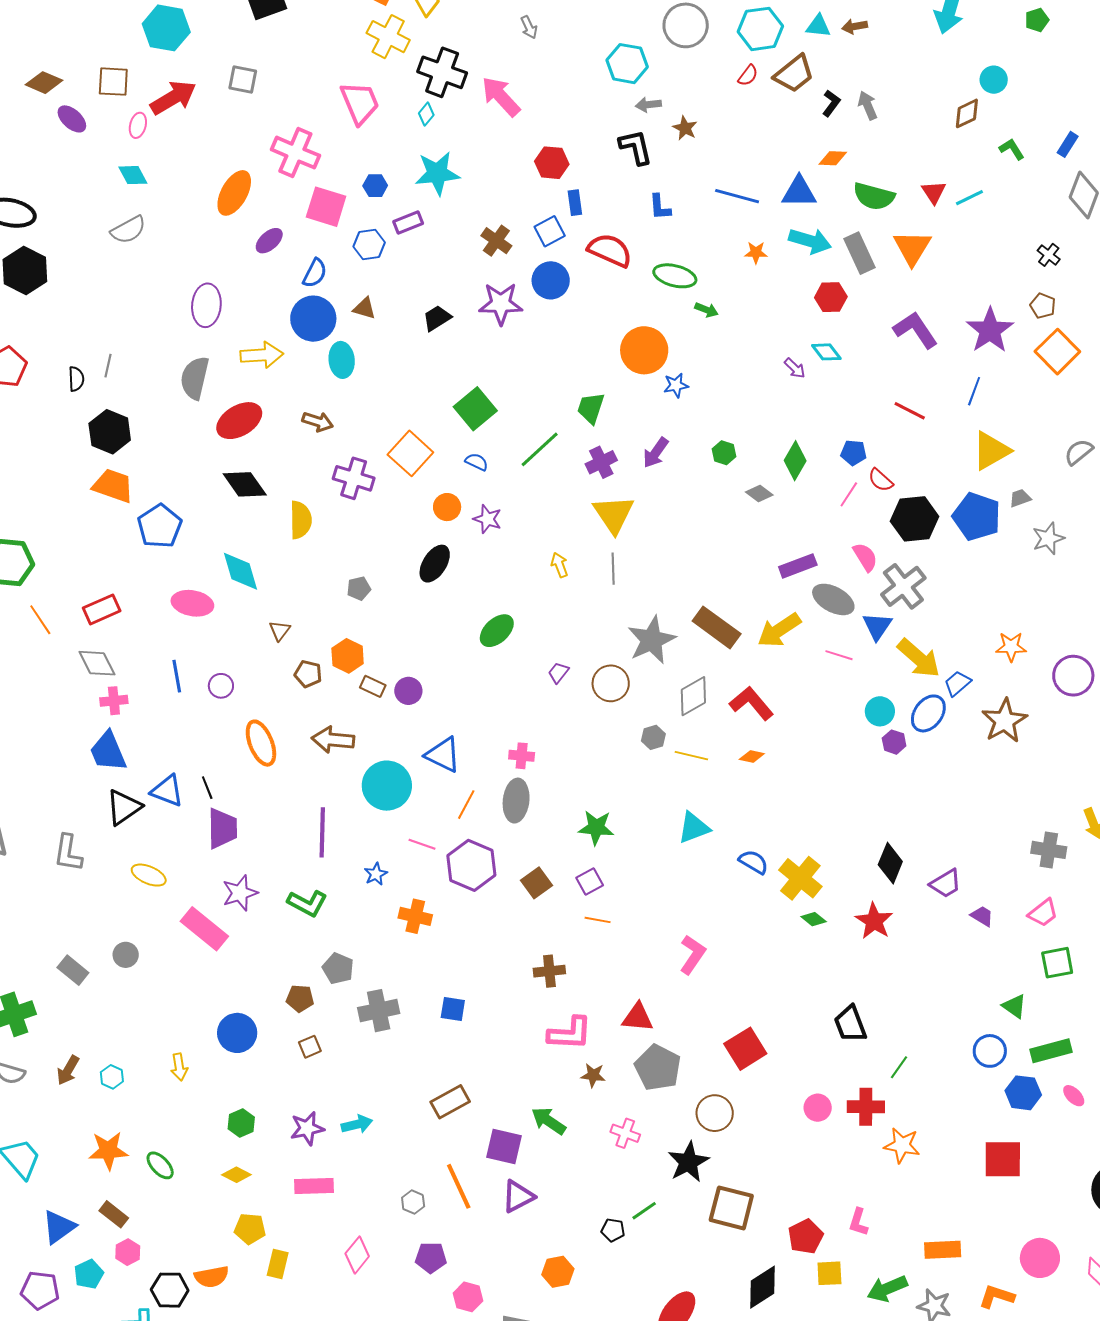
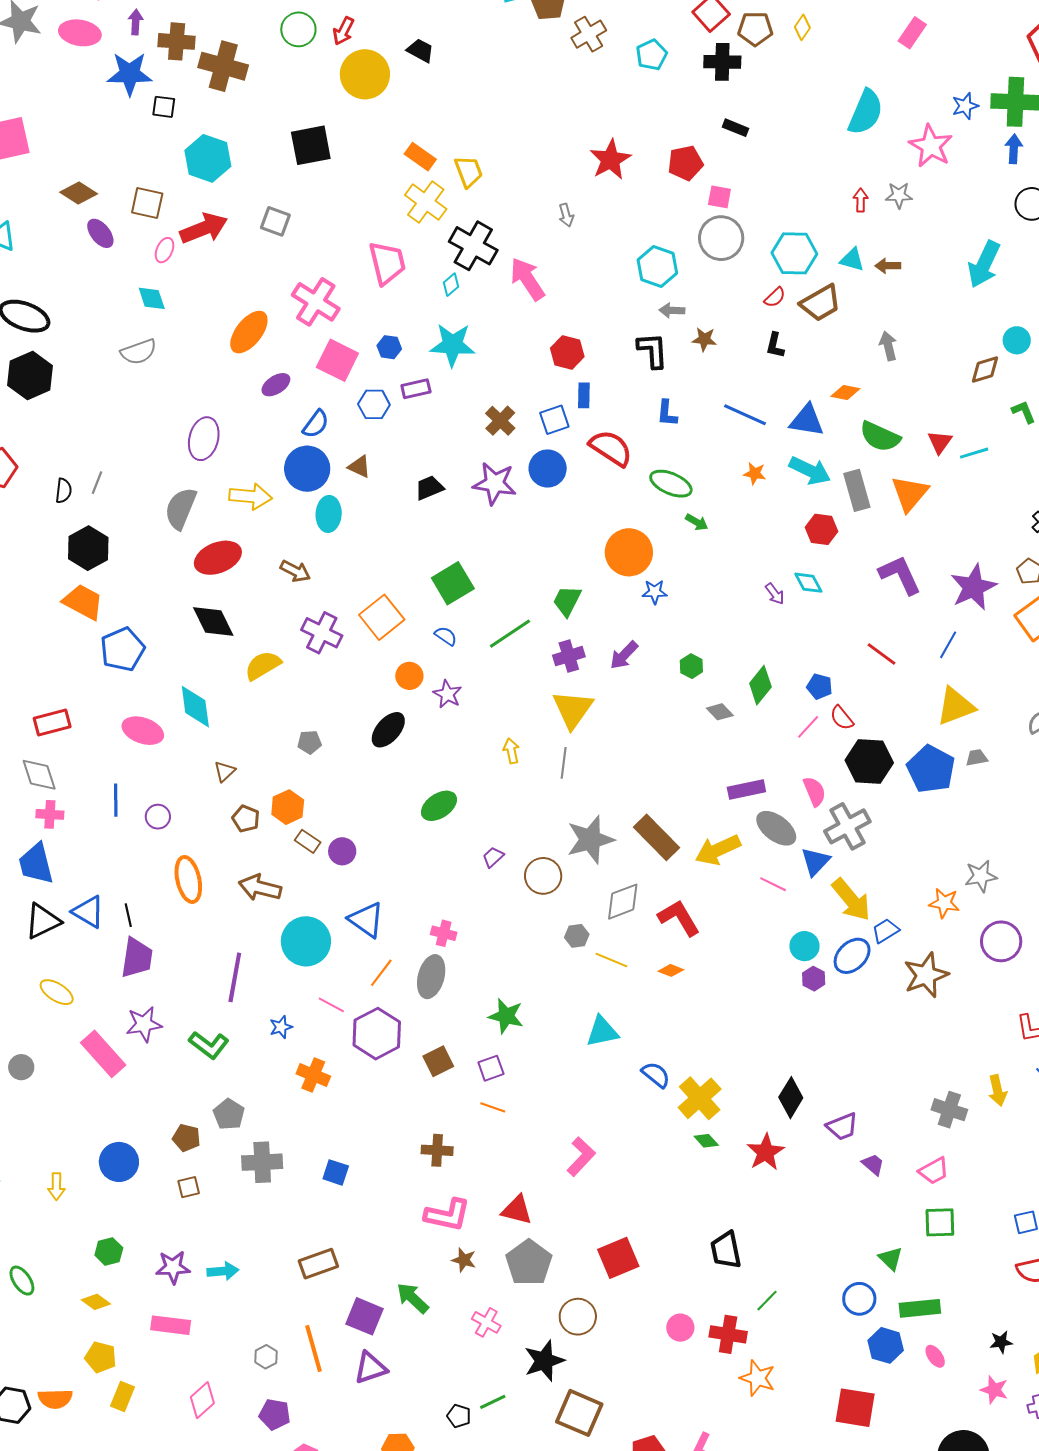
black L-shape: (831, 103) -> (775, 345), moved, turned 148
brown star: (685, 128) -> (704, 339), turned -30
yellow semicircle: (301, 520) -> (263, 665), turned -129
gray star: (1048, 538) -> (981, 876), moved

